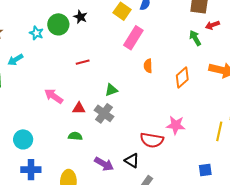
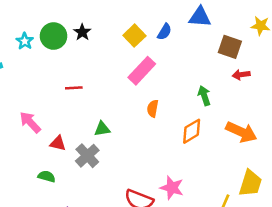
green arrow: (195, 38) -> (204, 96), moved

